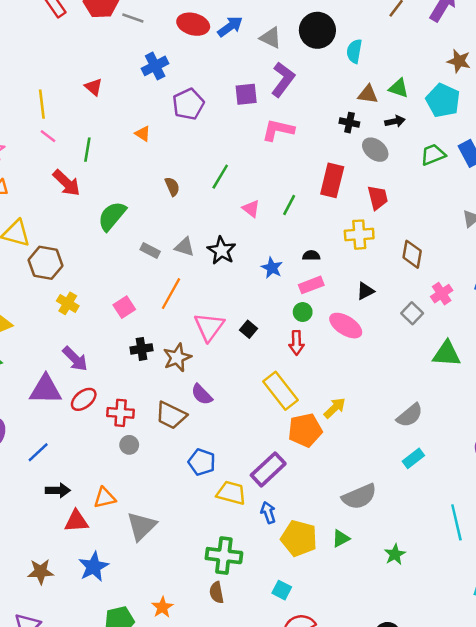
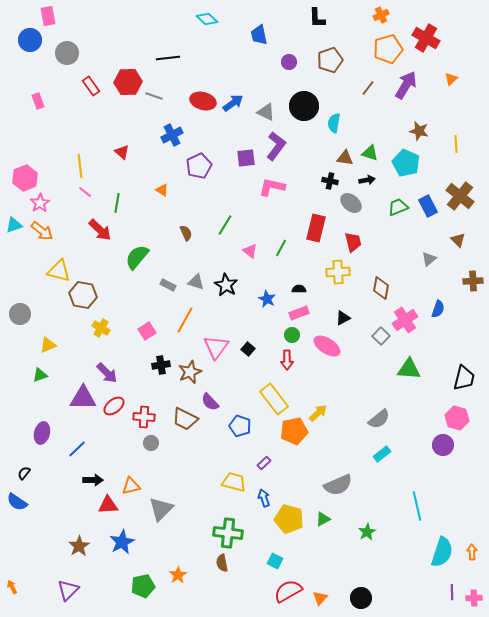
pink cross: (442, 294) -> (405, 320), size x1.4
blue pentagon: (202, 462) -> (240, 426), moved
purple rectangle: (268, 469) -> (264, 463), size x0.5
brown star: (41, 572) -> (79, 546), turned -30

